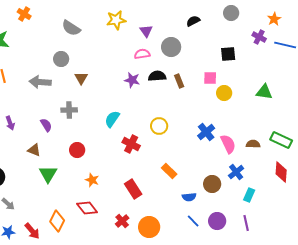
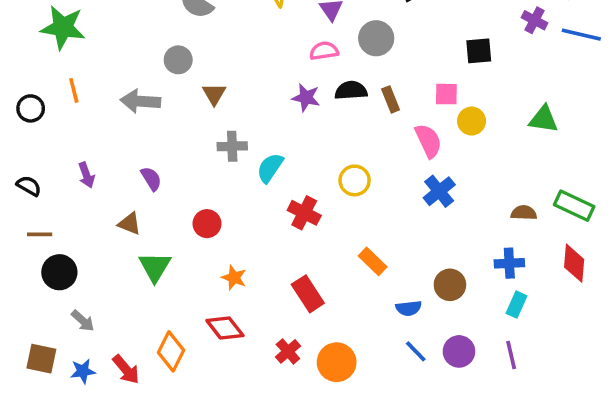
gray cross: (69, 110) -> (232, 146), moved
pink semicircle: (228, 144) -> (428, 141), moved
blue cross: (236, 172) -> (509, 263), moved, turned 35

